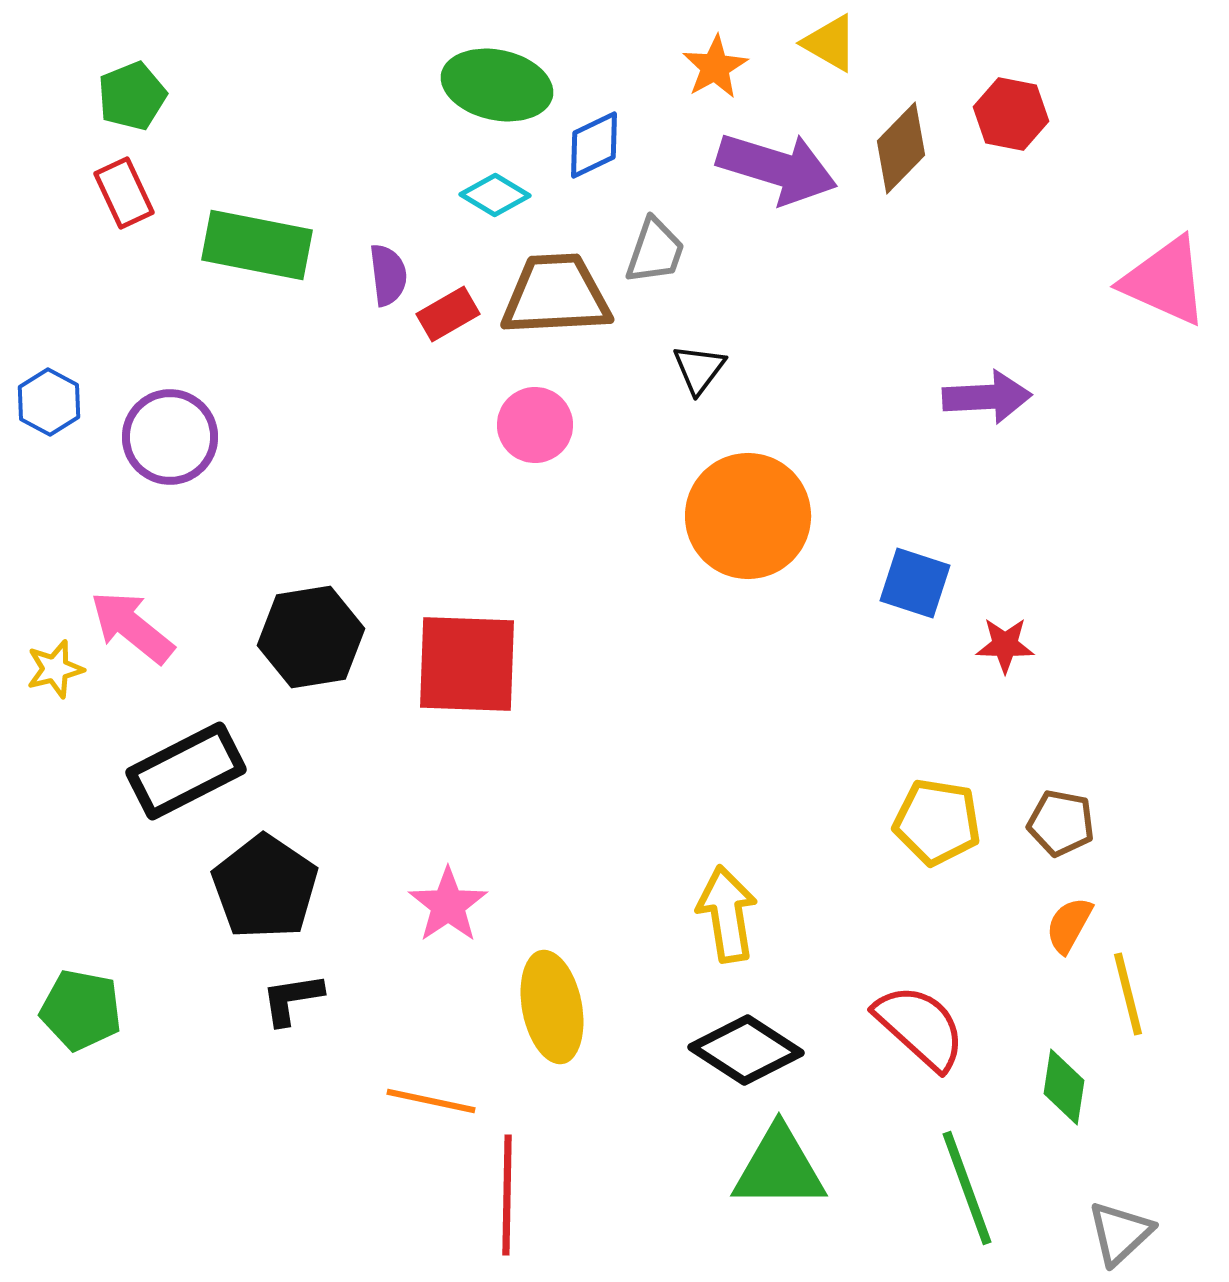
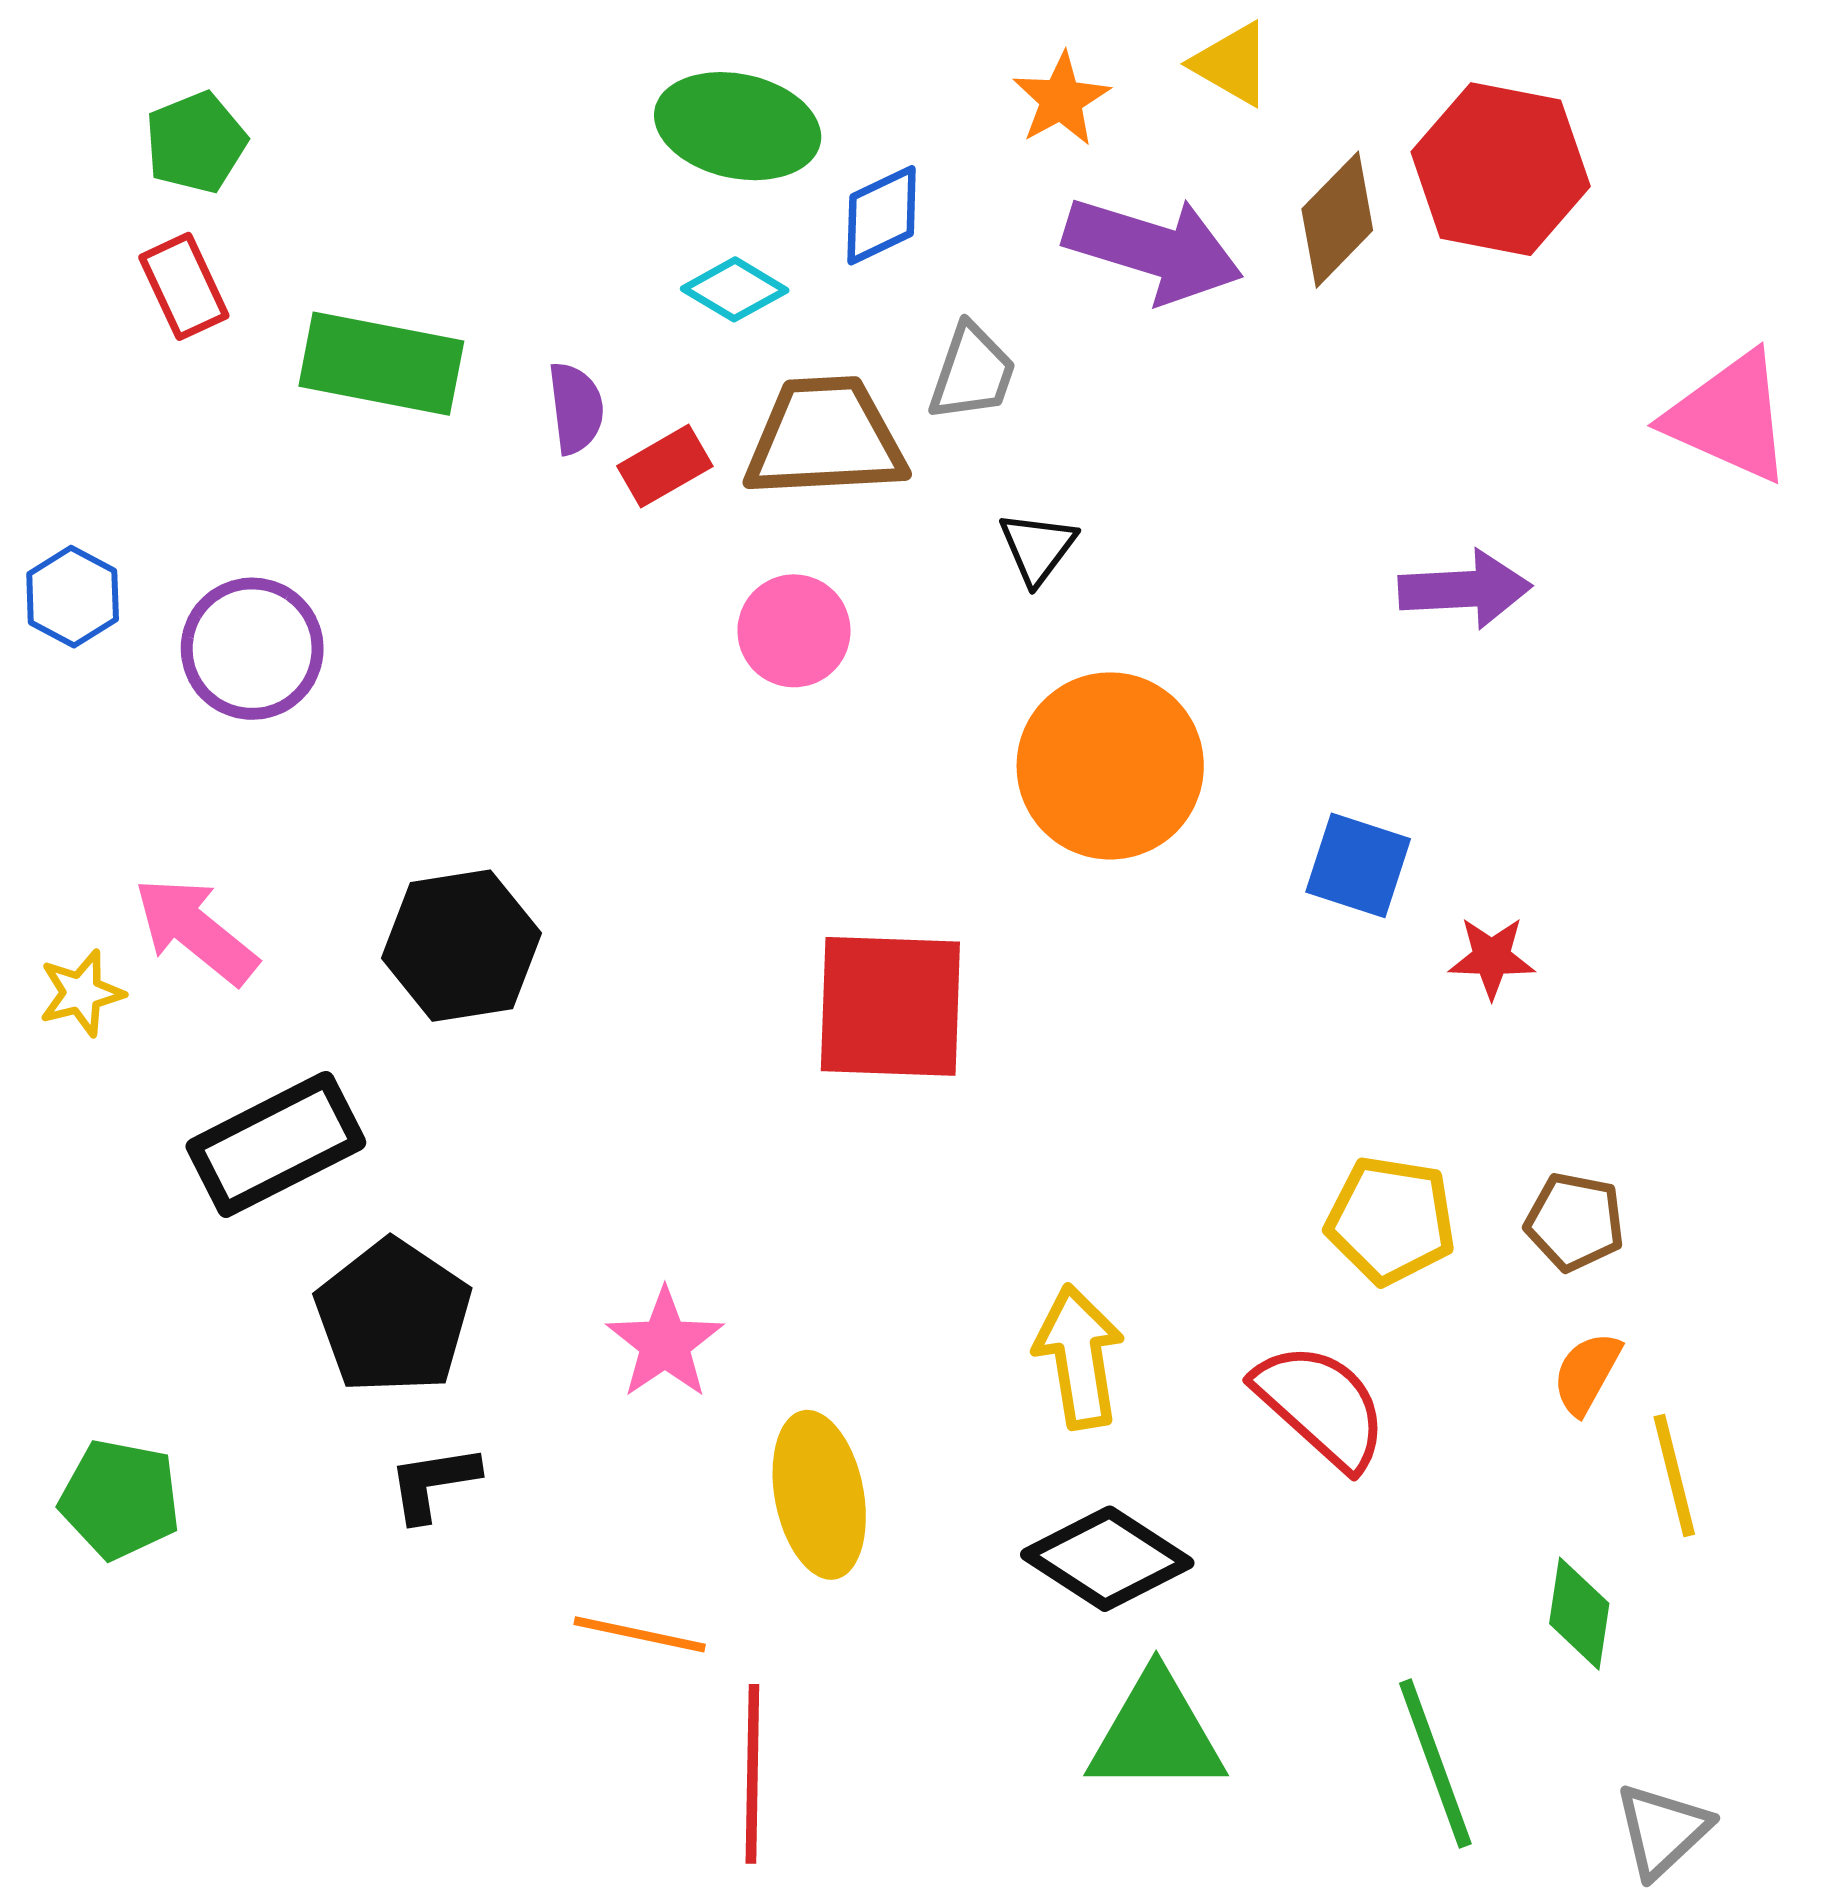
red hexagon: (1011, 114) -> (1501, 169), size x1.6
red square: (467, 664) -> (890, 1006), moved
red semicircle: (920, 1027) -> (1321, 1406), moved

